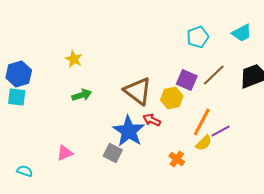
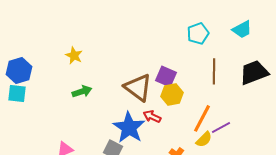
brown line: (214, 75) -> (214, 71), turned -45
purple square: (187, 80) -> (166, 76), moved

